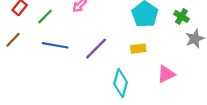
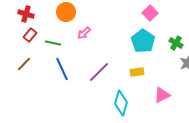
green line: (45, 16) -> (53, 43), turned 56
blue line: (55, 45) -> (62, 69), turned 55

